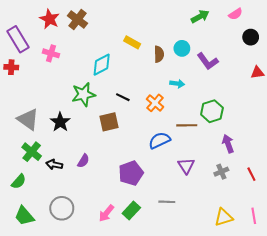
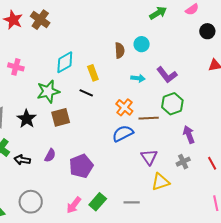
yellow rectangle: (132, 42) -> (93, 73), moved, turned 42
pink cross: (51, 53) -> (16, 67), moved
purple L-shape: (208, 61) -> (167, 75), moved
orange cross: (155, 103) -> (124, 107), moved
brown square: (109, 122) -> (61, 117), moved
purple pentagon: (131, 173) -> (81, 166), moved
gray line: (167, 202) -> (132, 202), moved
yellow triangle: (224, 217) -> (160, 182), moved

